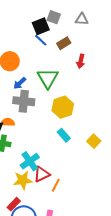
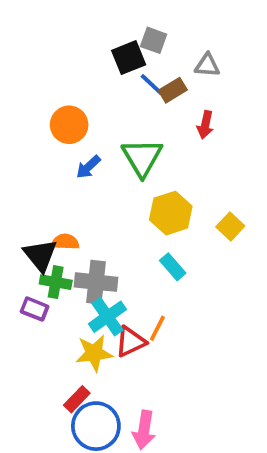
gray triangle: (82, 19) -> (207, 65), moved
blue line: (41, 40) -> (152, 84), moved
gray cross: (24, 101) -> (96, 282), moved
yellow square: (94, 141) -> (230, 226), moved
orange line: (56, 185) -> (157, 328), moved

